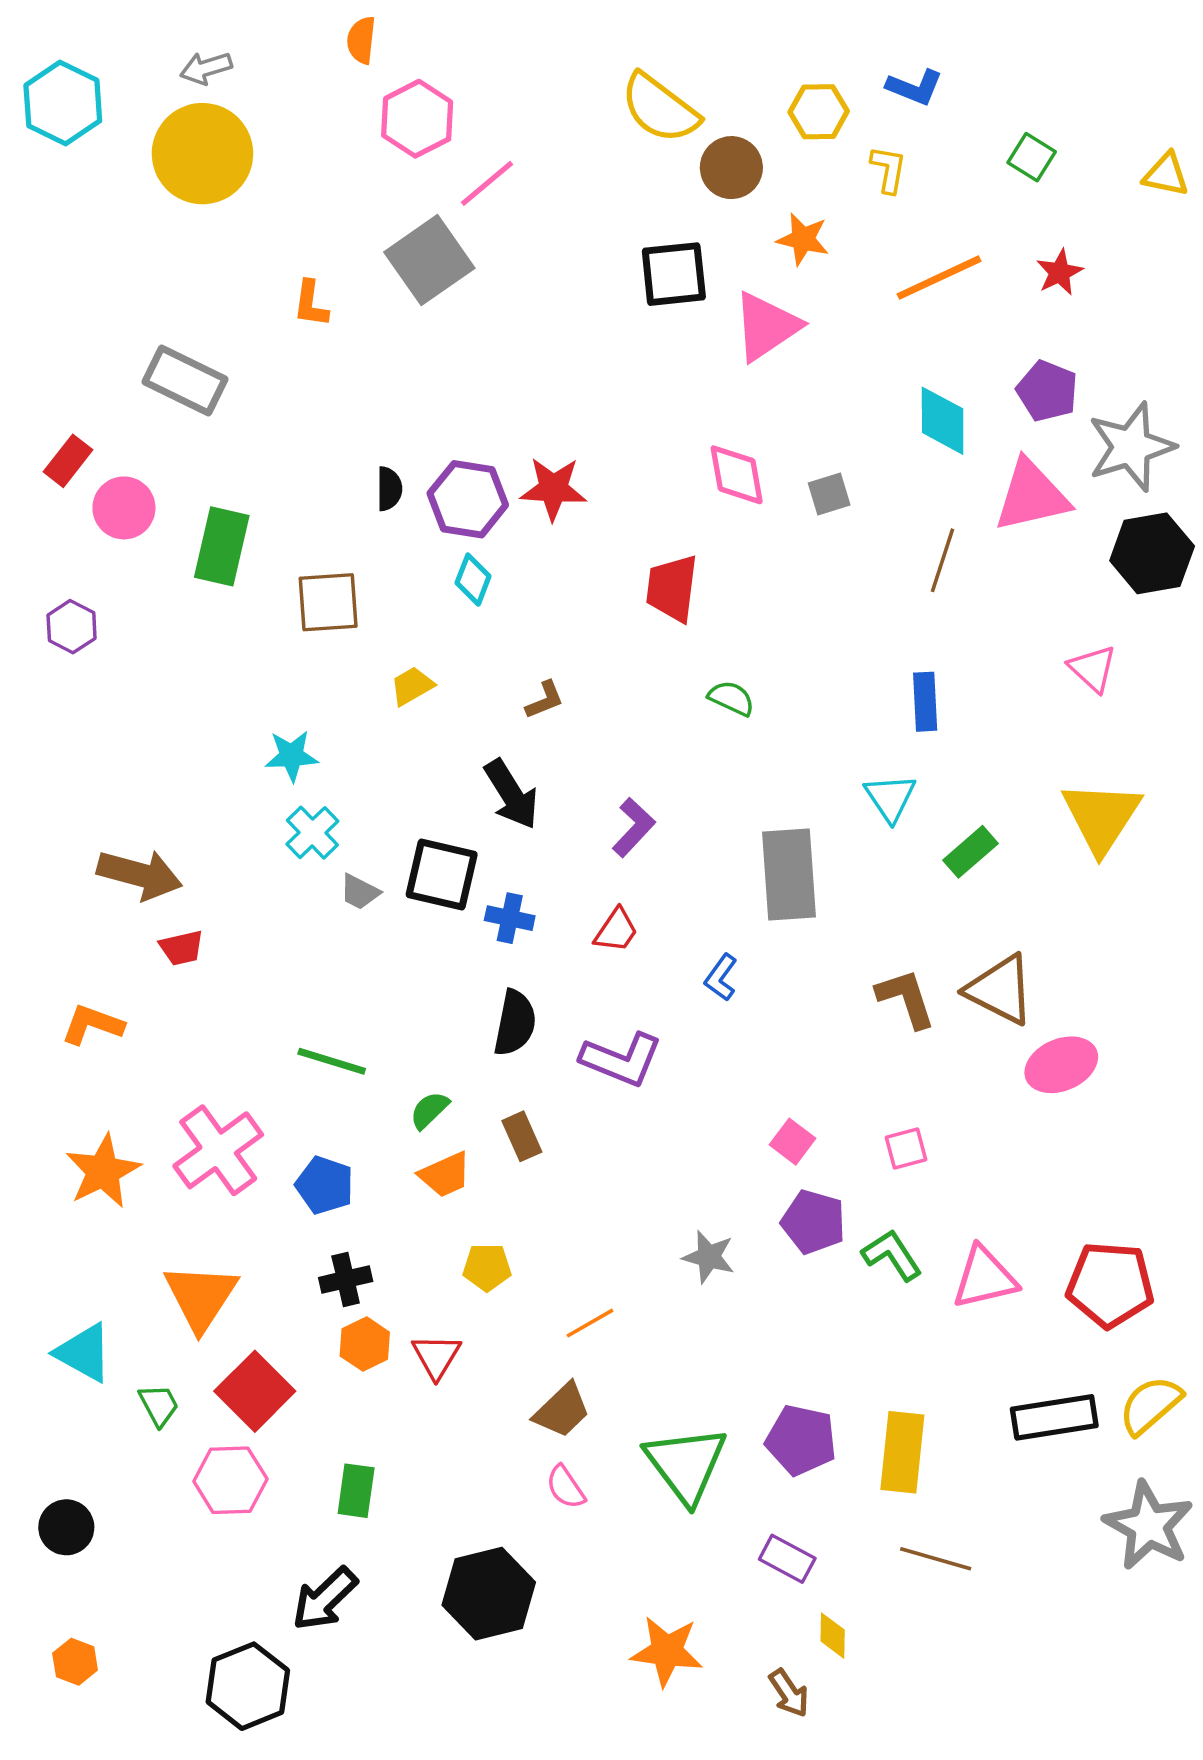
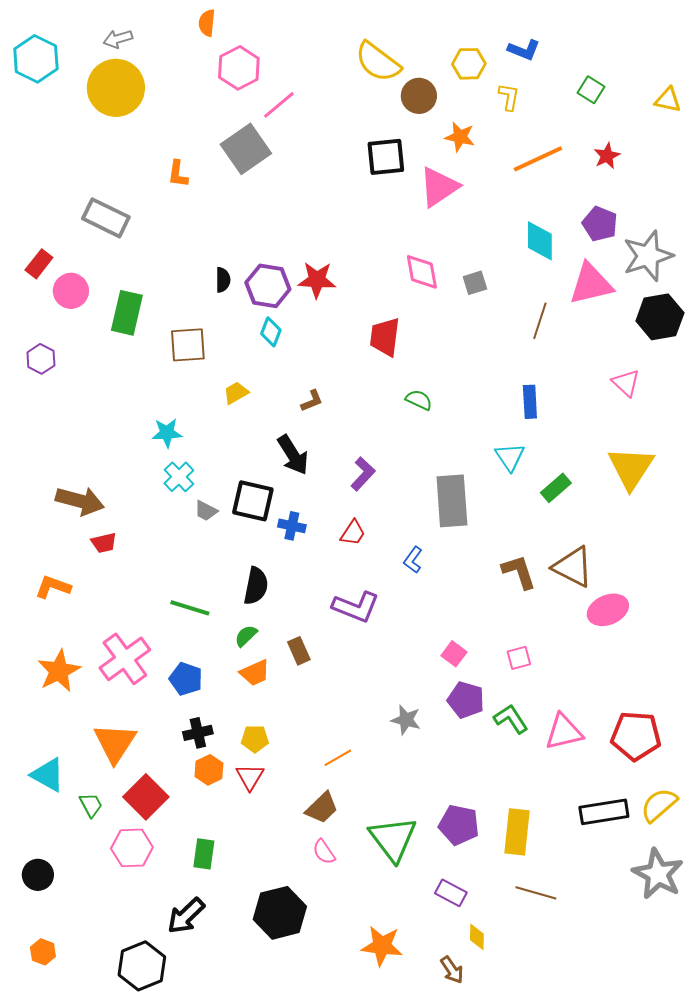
black semicircle: (515, 1023) -> (256, 586), moved
yellow pentagon: (487, 1267) -> (255, 739), moved

